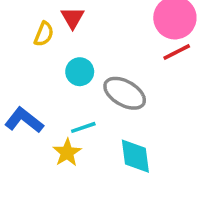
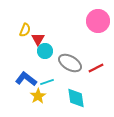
red triangle: (73, 18) -> (38, 39), moved
red line: (177, 52) -> (96, 68), moved
blue L-shape: (24, 120) -> (26, 79), moved

